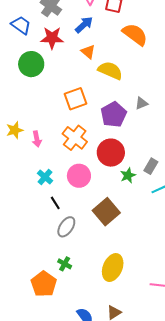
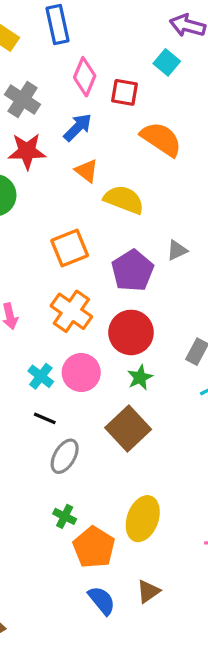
green star: (128, 175) -> (140, 377), moved
cyan cross: (45, 177) -> (41, 376), moved
black line: (55, 203) -> (45, 418), turned -32
orange pentagon: (44, 284) -> (94, 547), moved

